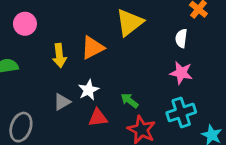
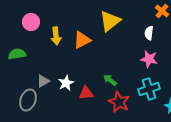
yellow arrow: (59, 56) -> (56, 36), moved
white star: (89, 90) -> (66, 83), moved
gray triangle: (62, 102) -> (43, 81), moved

